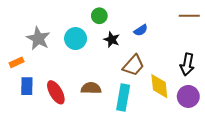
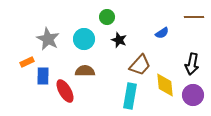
blue semicircle: (141, 30) -> (162, 33), moved
blue rectangle: (27, 86) -> (43, 76), moved
brown semicircle: (91, 88) -> (85, 71), moved

